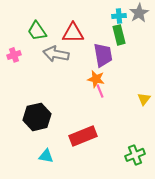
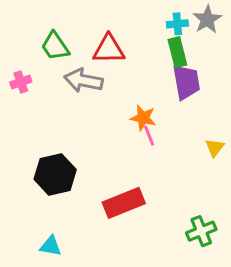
purple trapezoid: (103, 55) -> (186, 82), moved
cyan triangle: (46, 156) -> (51, 246), moved

